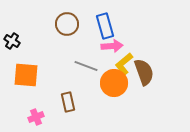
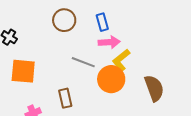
blue rectangle: (105, 26) -> (102, 22), size x0.7
brown semicircle: (144, 72) -> (154, 88), moved

